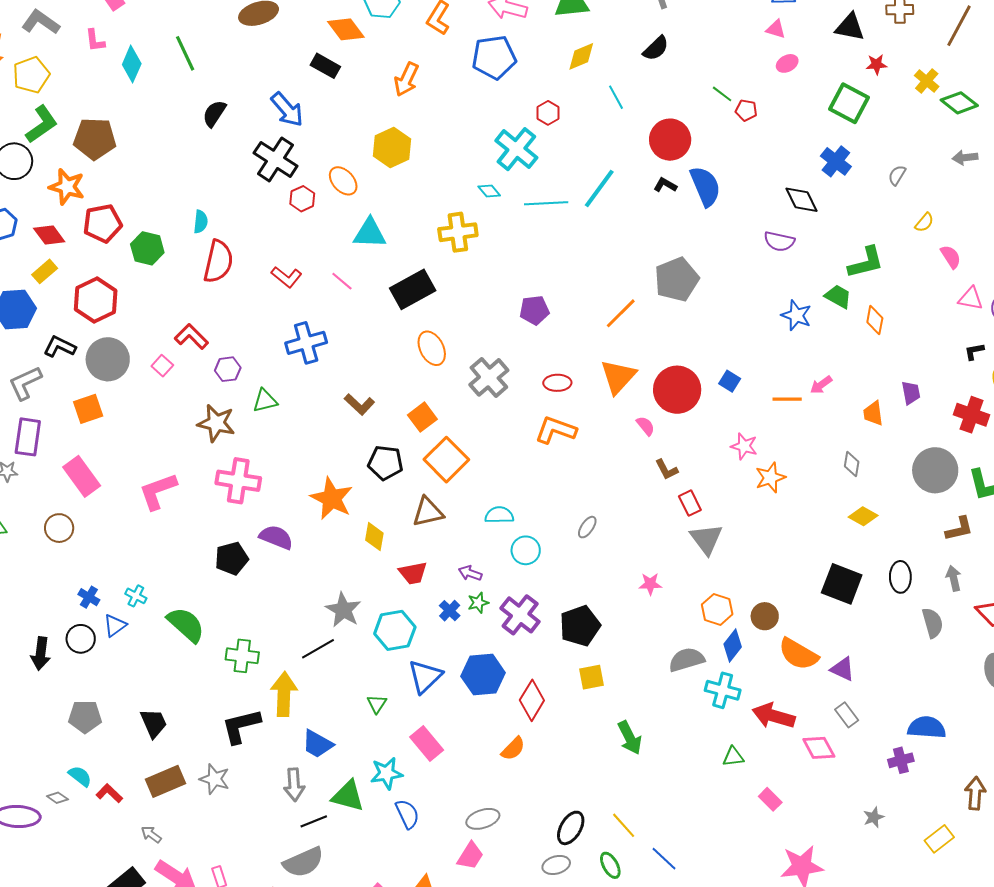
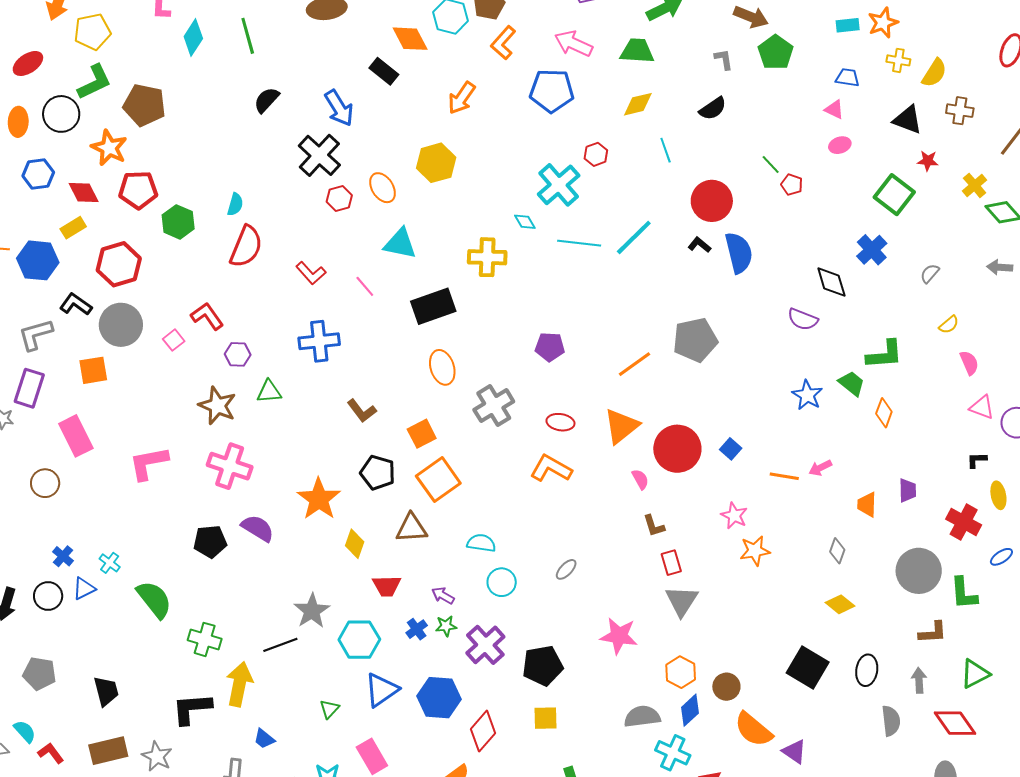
pink star: (650, 584) -> (619, 636), size x1.6
blue trapezoid: (317, 744) -> (264, 739), size x0.7

